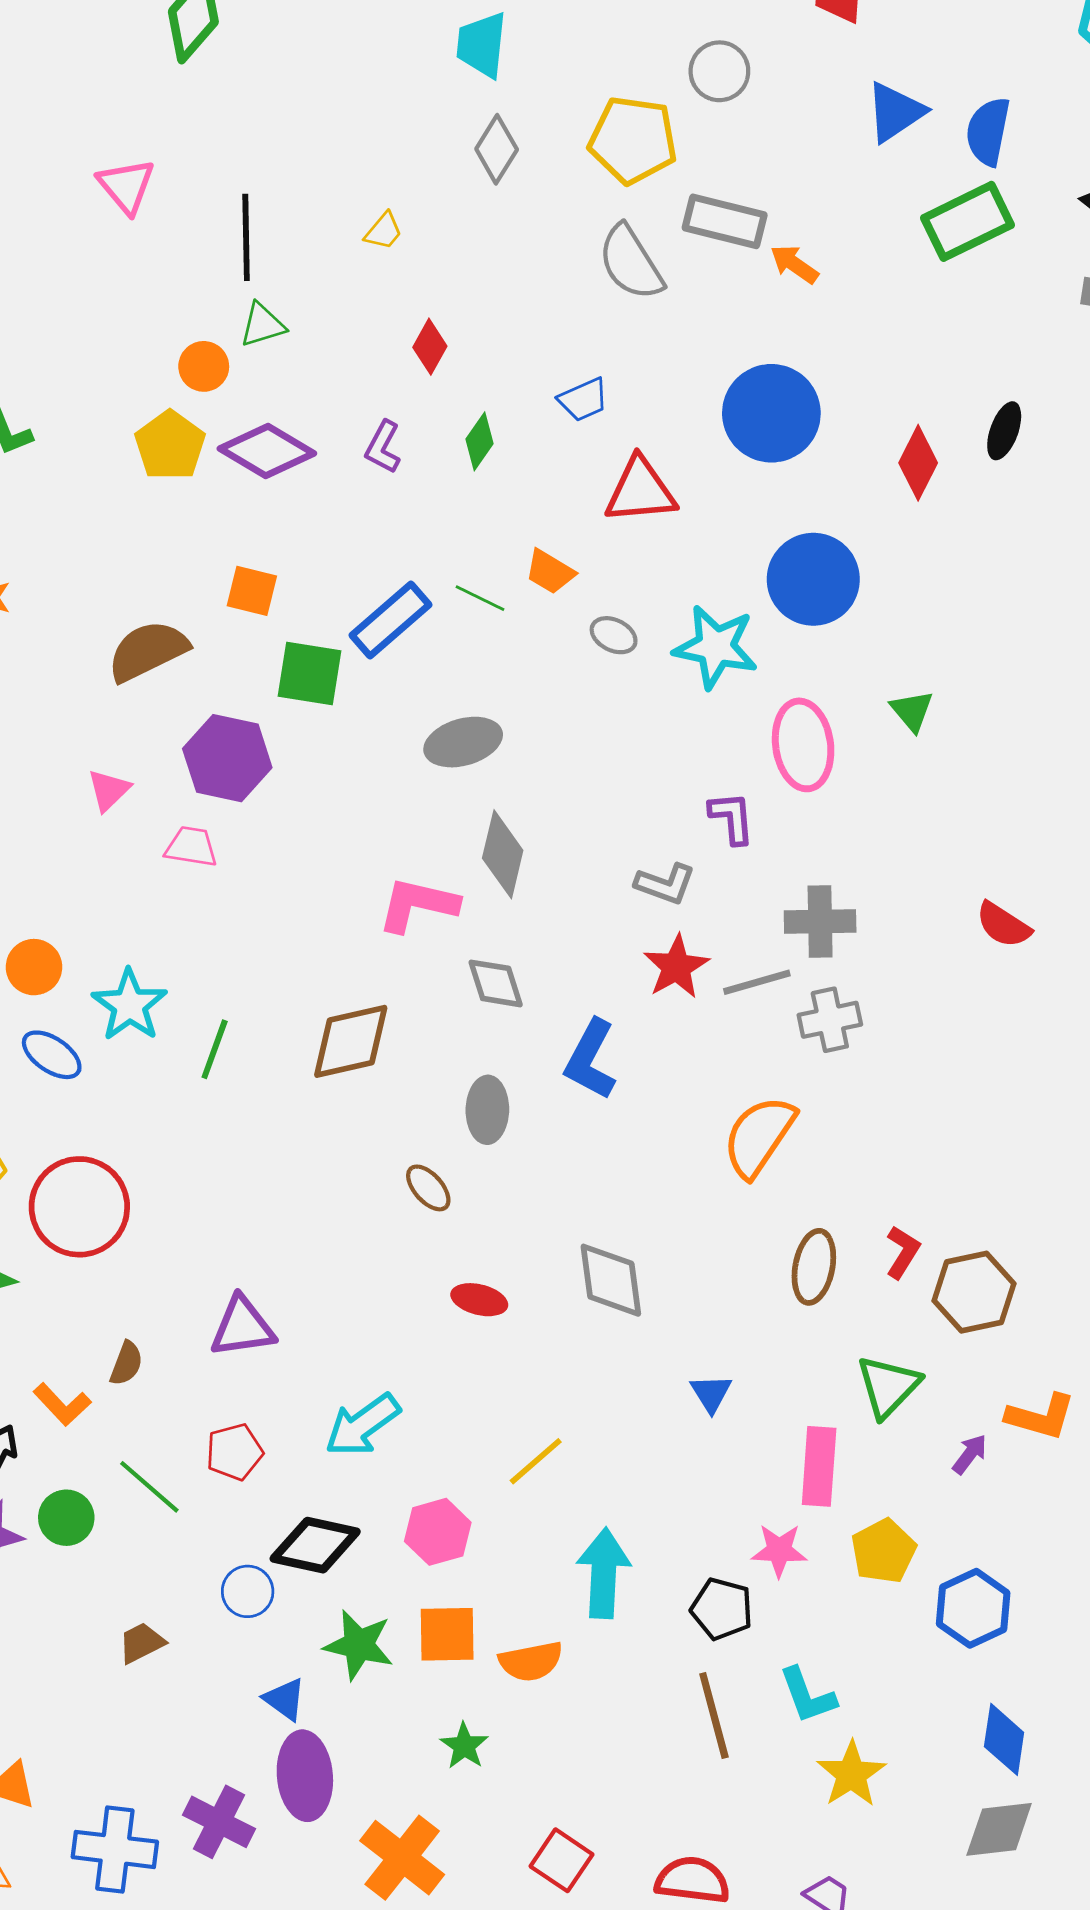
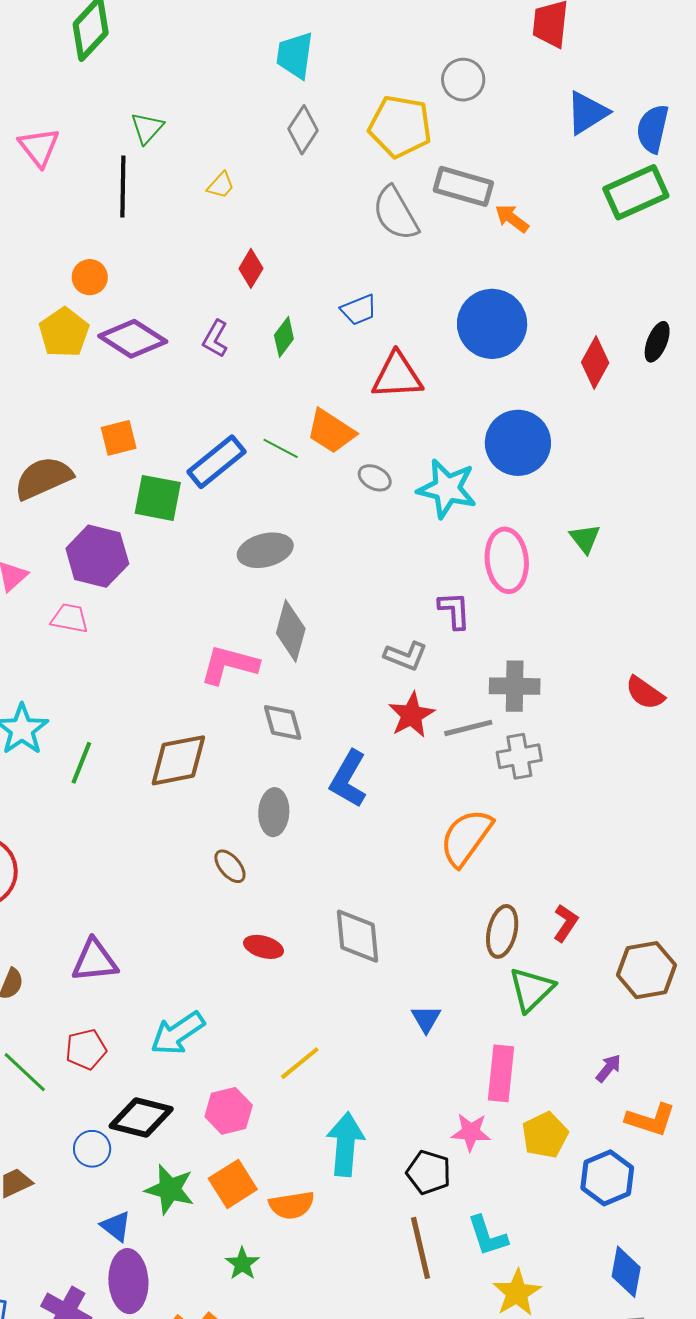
green triangle: (262, 325) -> (147, 128), moved, turned -33
orange trapezoid: (550, 572) -> (331, 431), size x1.4
orange square: (252, 591) -> (119, 438), turned -30
brown hexagon: (974, 1292) -> (647, 970), moved
green triangle: (888, 1386) -> (531, 989), moved
orange L-shape: (1041, 1417) -> (651, 1120), moved
orange square: (447, 1634) -> (233, 1184), turned -33

